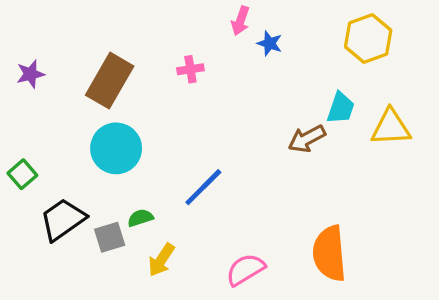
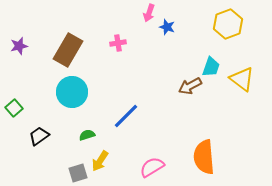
yellow triangle: (391, 127) -> (242, 79), turned 40
black trapezoid: (63, 219) -> (39, 136), size x0.7
gray square: (110, 237) -> (78, 173), moved

